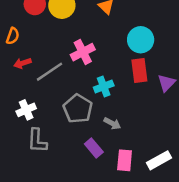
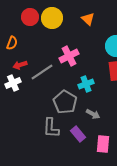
white cross: (26, 110) -> (13, 83), moved
gray L-shape: (37, 141) -> (51, 128), moved

